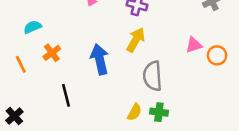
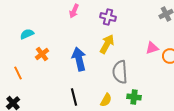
orange line: (21, 64) -> (18, 73), moved
black line: (66, 95) -> (74, 97), moved
green cross: (159, 112) -> (134, 97), moved

